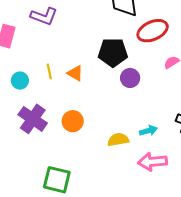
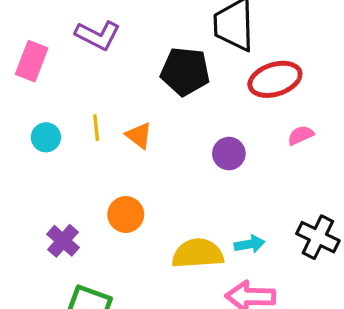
black pentagon: (113, 52) -> (185, 71), moved
purple cross: (33, 119) -> (63, 241), moved, size x0.7
yellow semicircle: (118, 140) -> (198, 253), size x1.4

